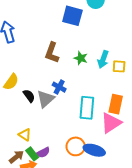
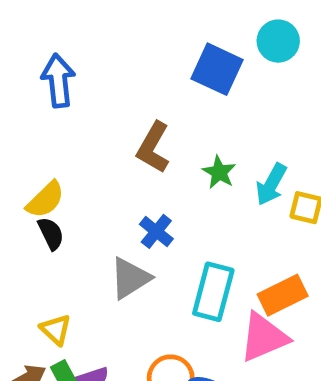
black semicircle: (29, 96) -> (51, 233), moved
gray triangle: (46, 99) -> (130, 278), moved
orange rectangle: (116, 104) -> (283, 295), turned 42

